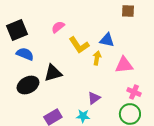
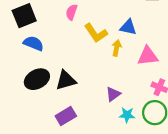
pink semicircle: (58, 27) -> (72, 12), turned -32
black triangle: (53, 73) -> (66, 80), moved
cyan star: (83, 116) -> (127, 115), moved

